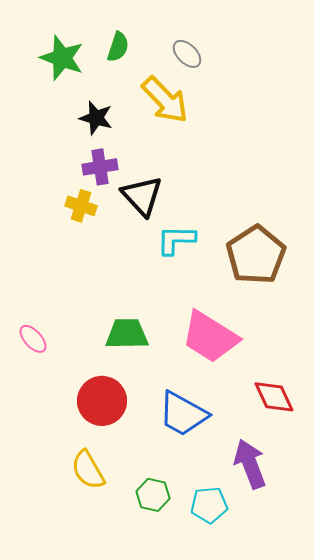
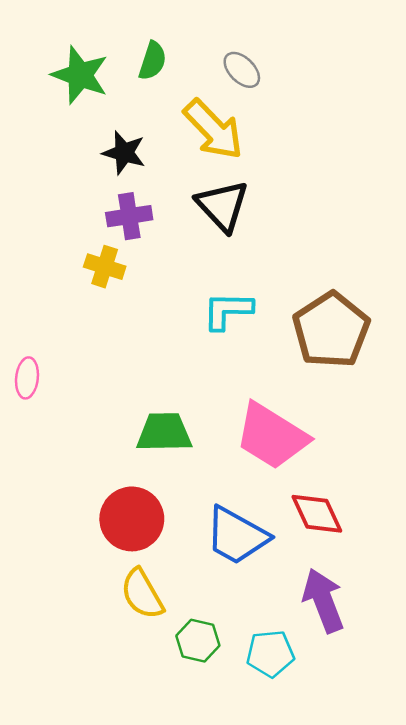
black triangle: (142, 196) -> (222, 206), moved
pink ellipse: (33, 339) -> (27, 378), moved, turned 48
red diamond: (274, 397) -> (317, 514), moved
yellow semicircle: (88, 470) -> (142, 594), moved

